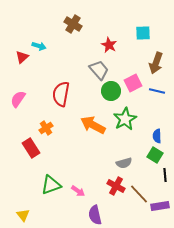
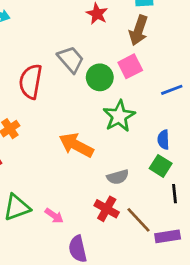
brown arrow: (156, 63) -> (138, 30), moved
gray trapezoid: (99, 70) -> (71, 59), moved
blue line: (157, 91) -> (172, 90), moved, turned -35
orange arrow: (93, 125) -> (76, 145), moved

